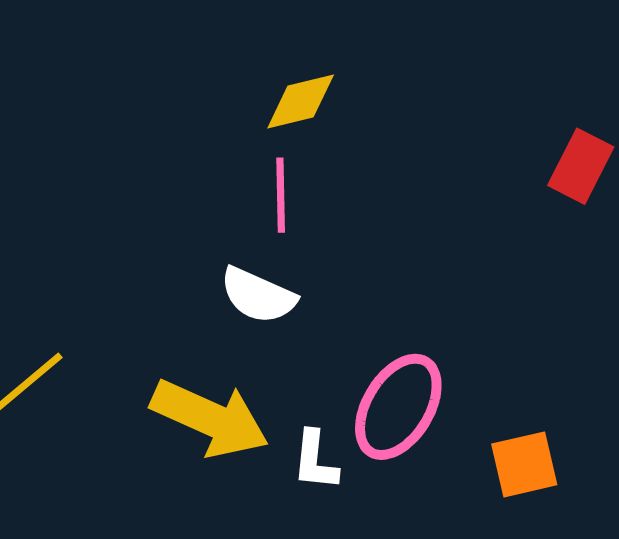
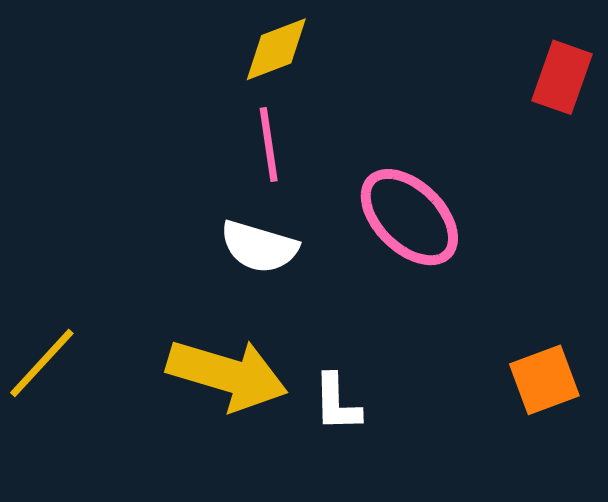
pink ellipse: (398, 407) -> (409, 217), moved, turned -69

